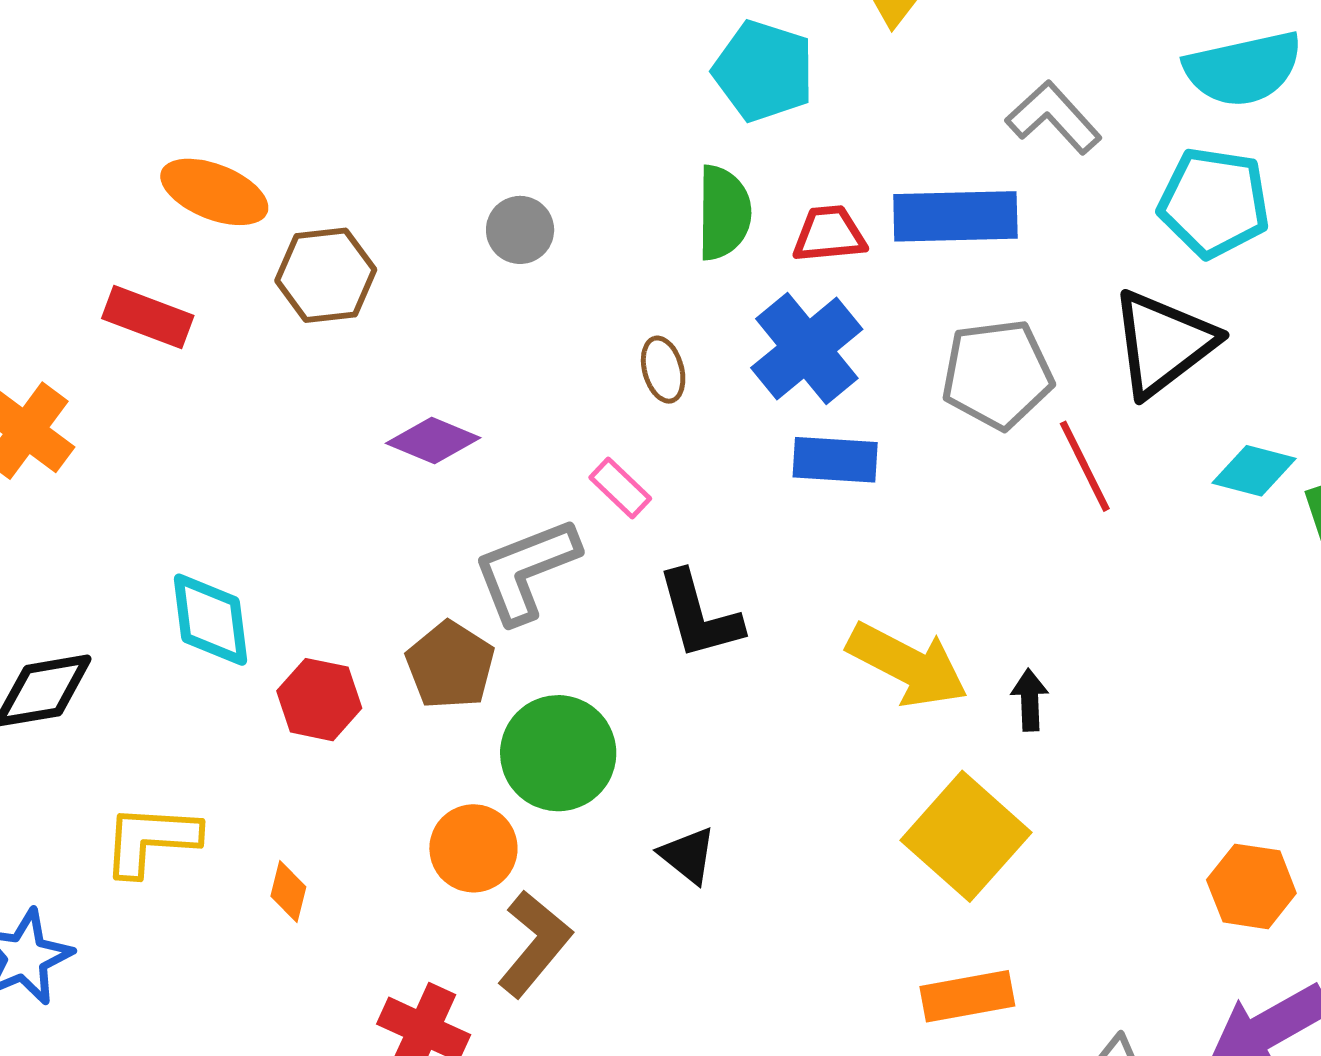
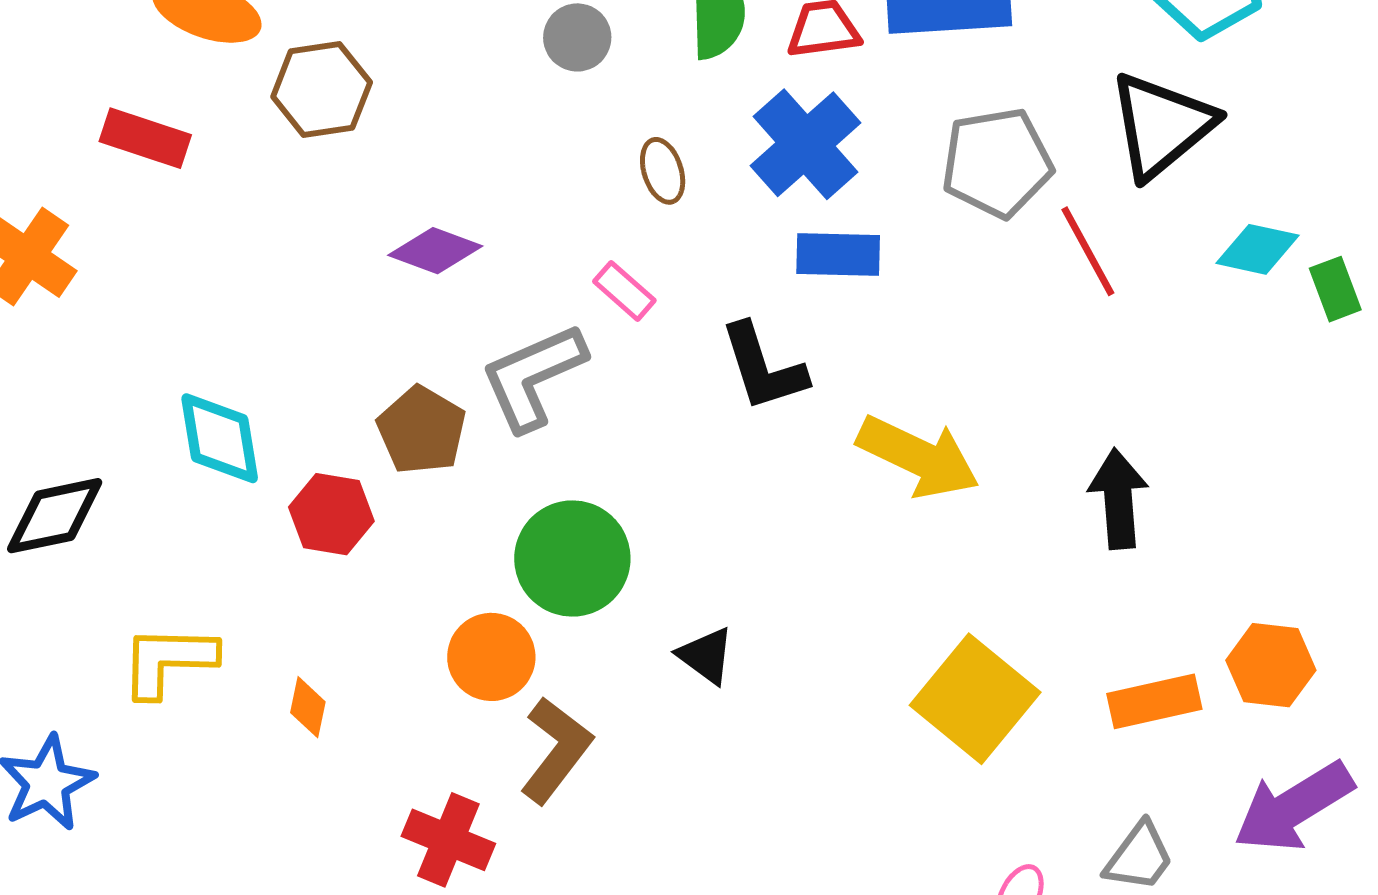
gray circle: (520, 230) -> (577, 37), moved
black L-shape: (699, 615) -> (763, 367), moved
brown pentagon: (450, 665) -> (422, 430), moved
black arrow: (1030, 700) -> (1118, 499), moved, size x1.6
yellow square: (966, 836) -> (975, 699), moved
orange rectangle: (967, 996) -> (1154, 701), moved

